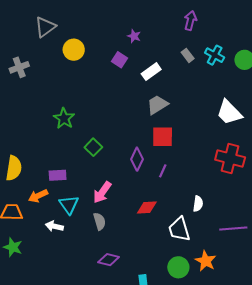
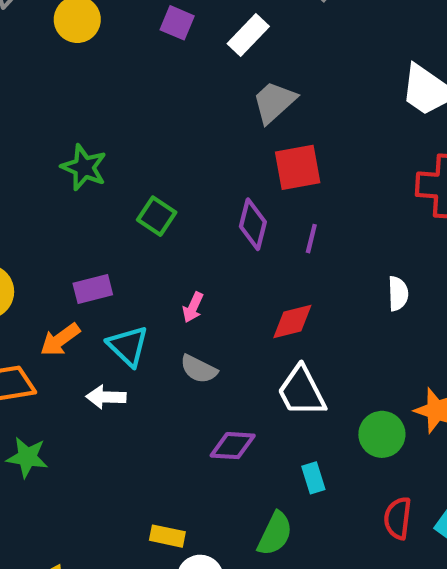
pink arrow: (102, 192) -> (193, 307), size x0.6
gray semicircle: (99, 221) -> (199, 369), turned 144
white trapezoid: (179, 229) -> (302, 391), moved

